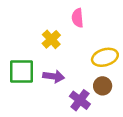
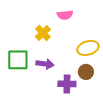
pink semicircle: (78, 18) -> (65, 15), turned -91
purple cross: (80, 100) -> (67, 84), turned -36

